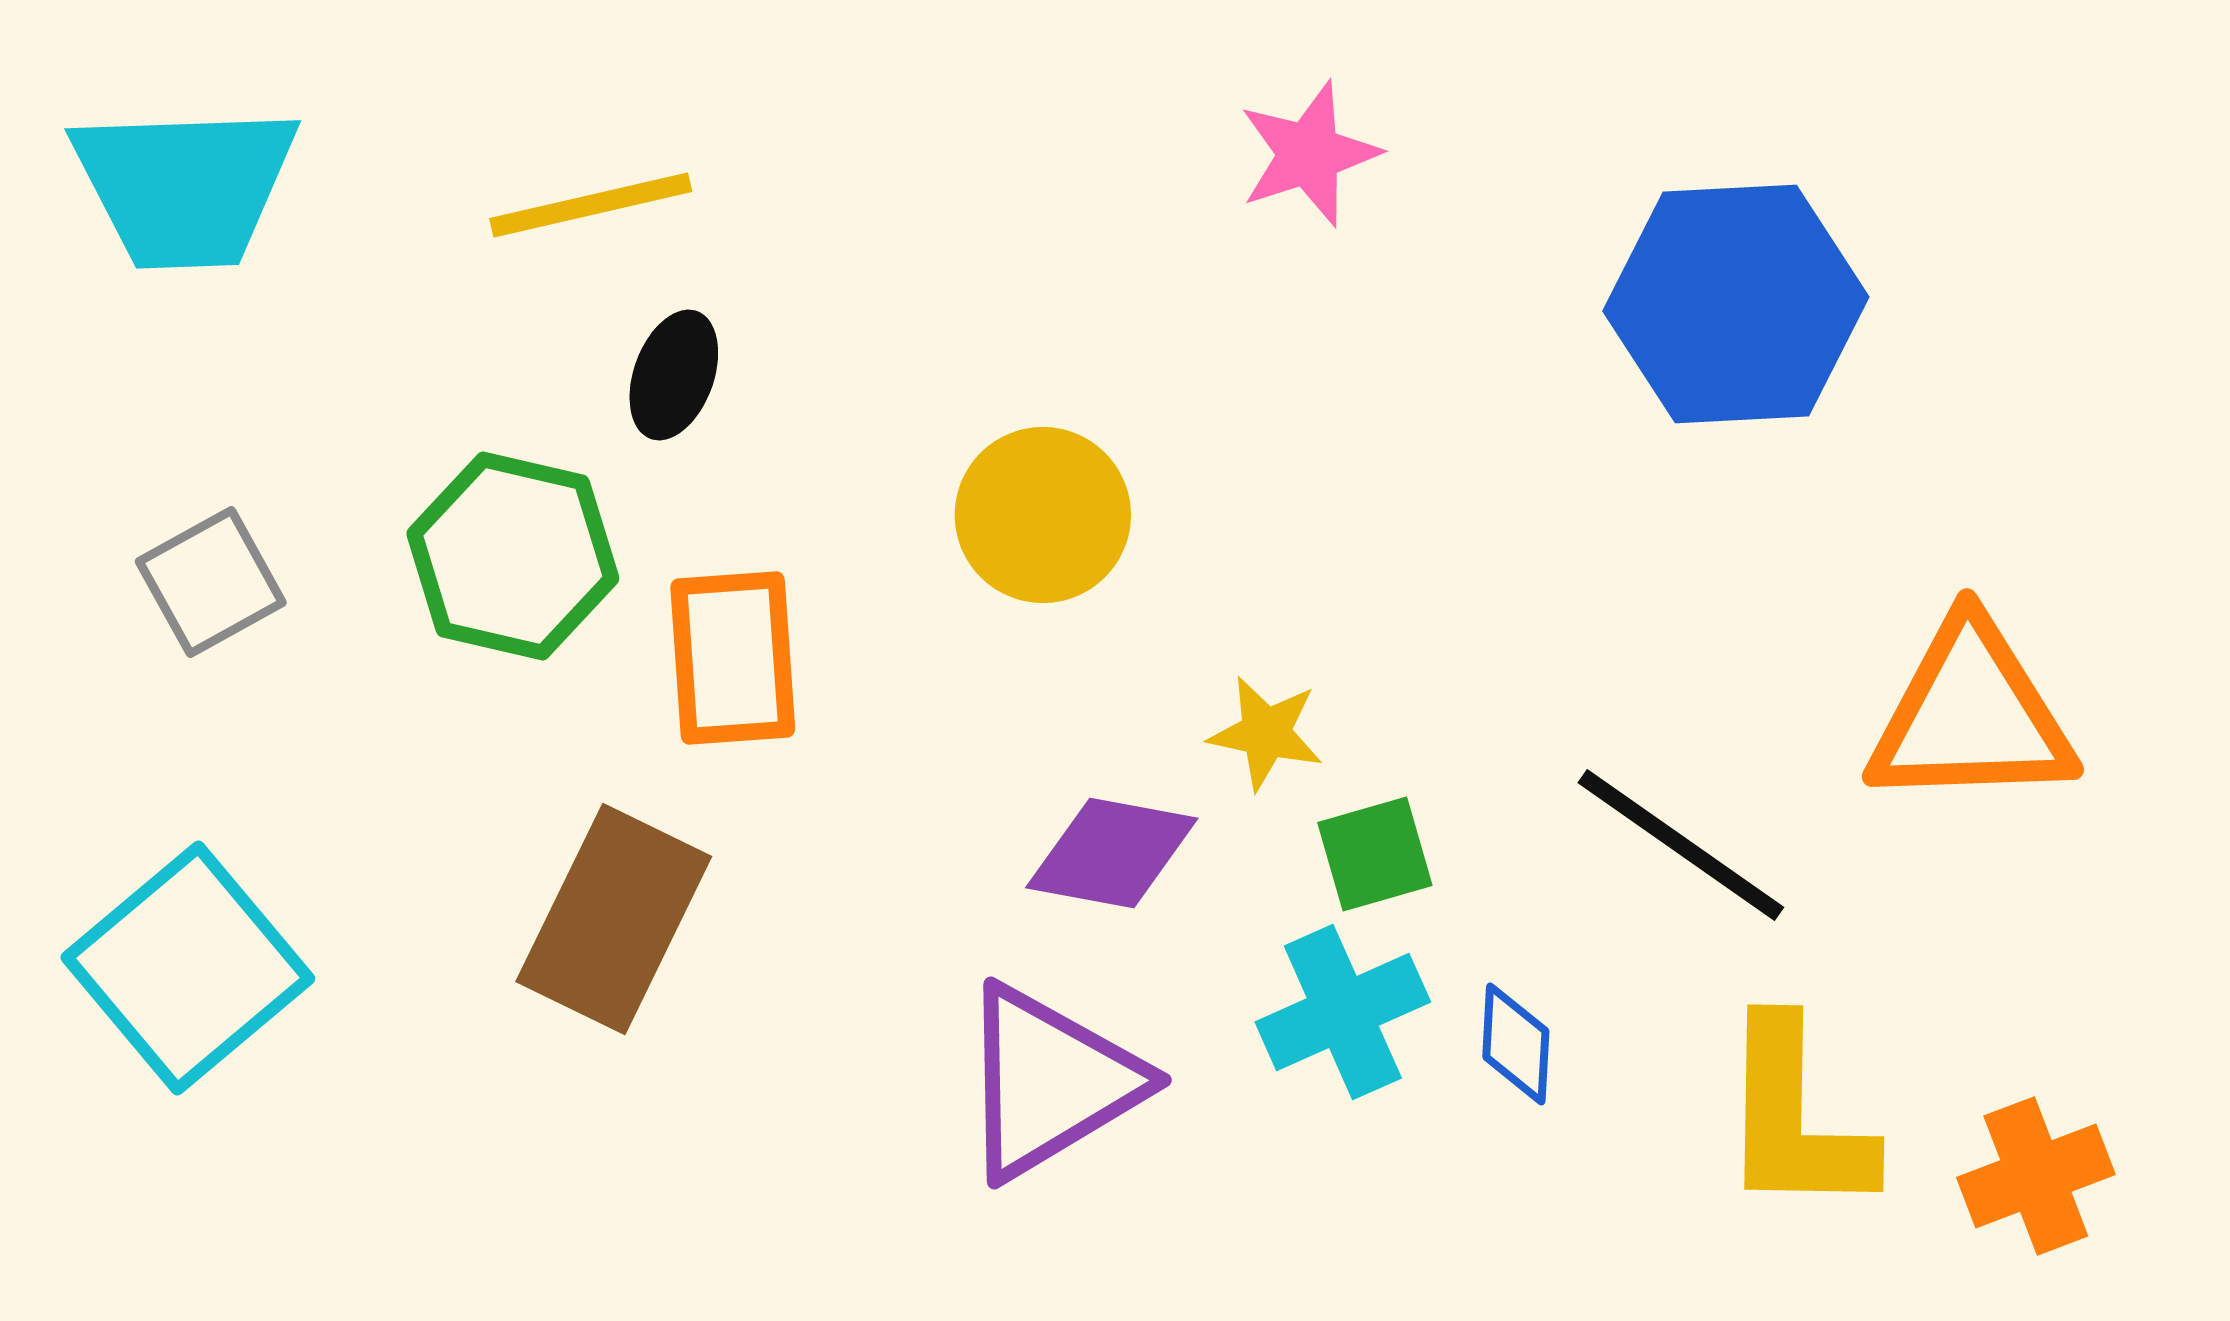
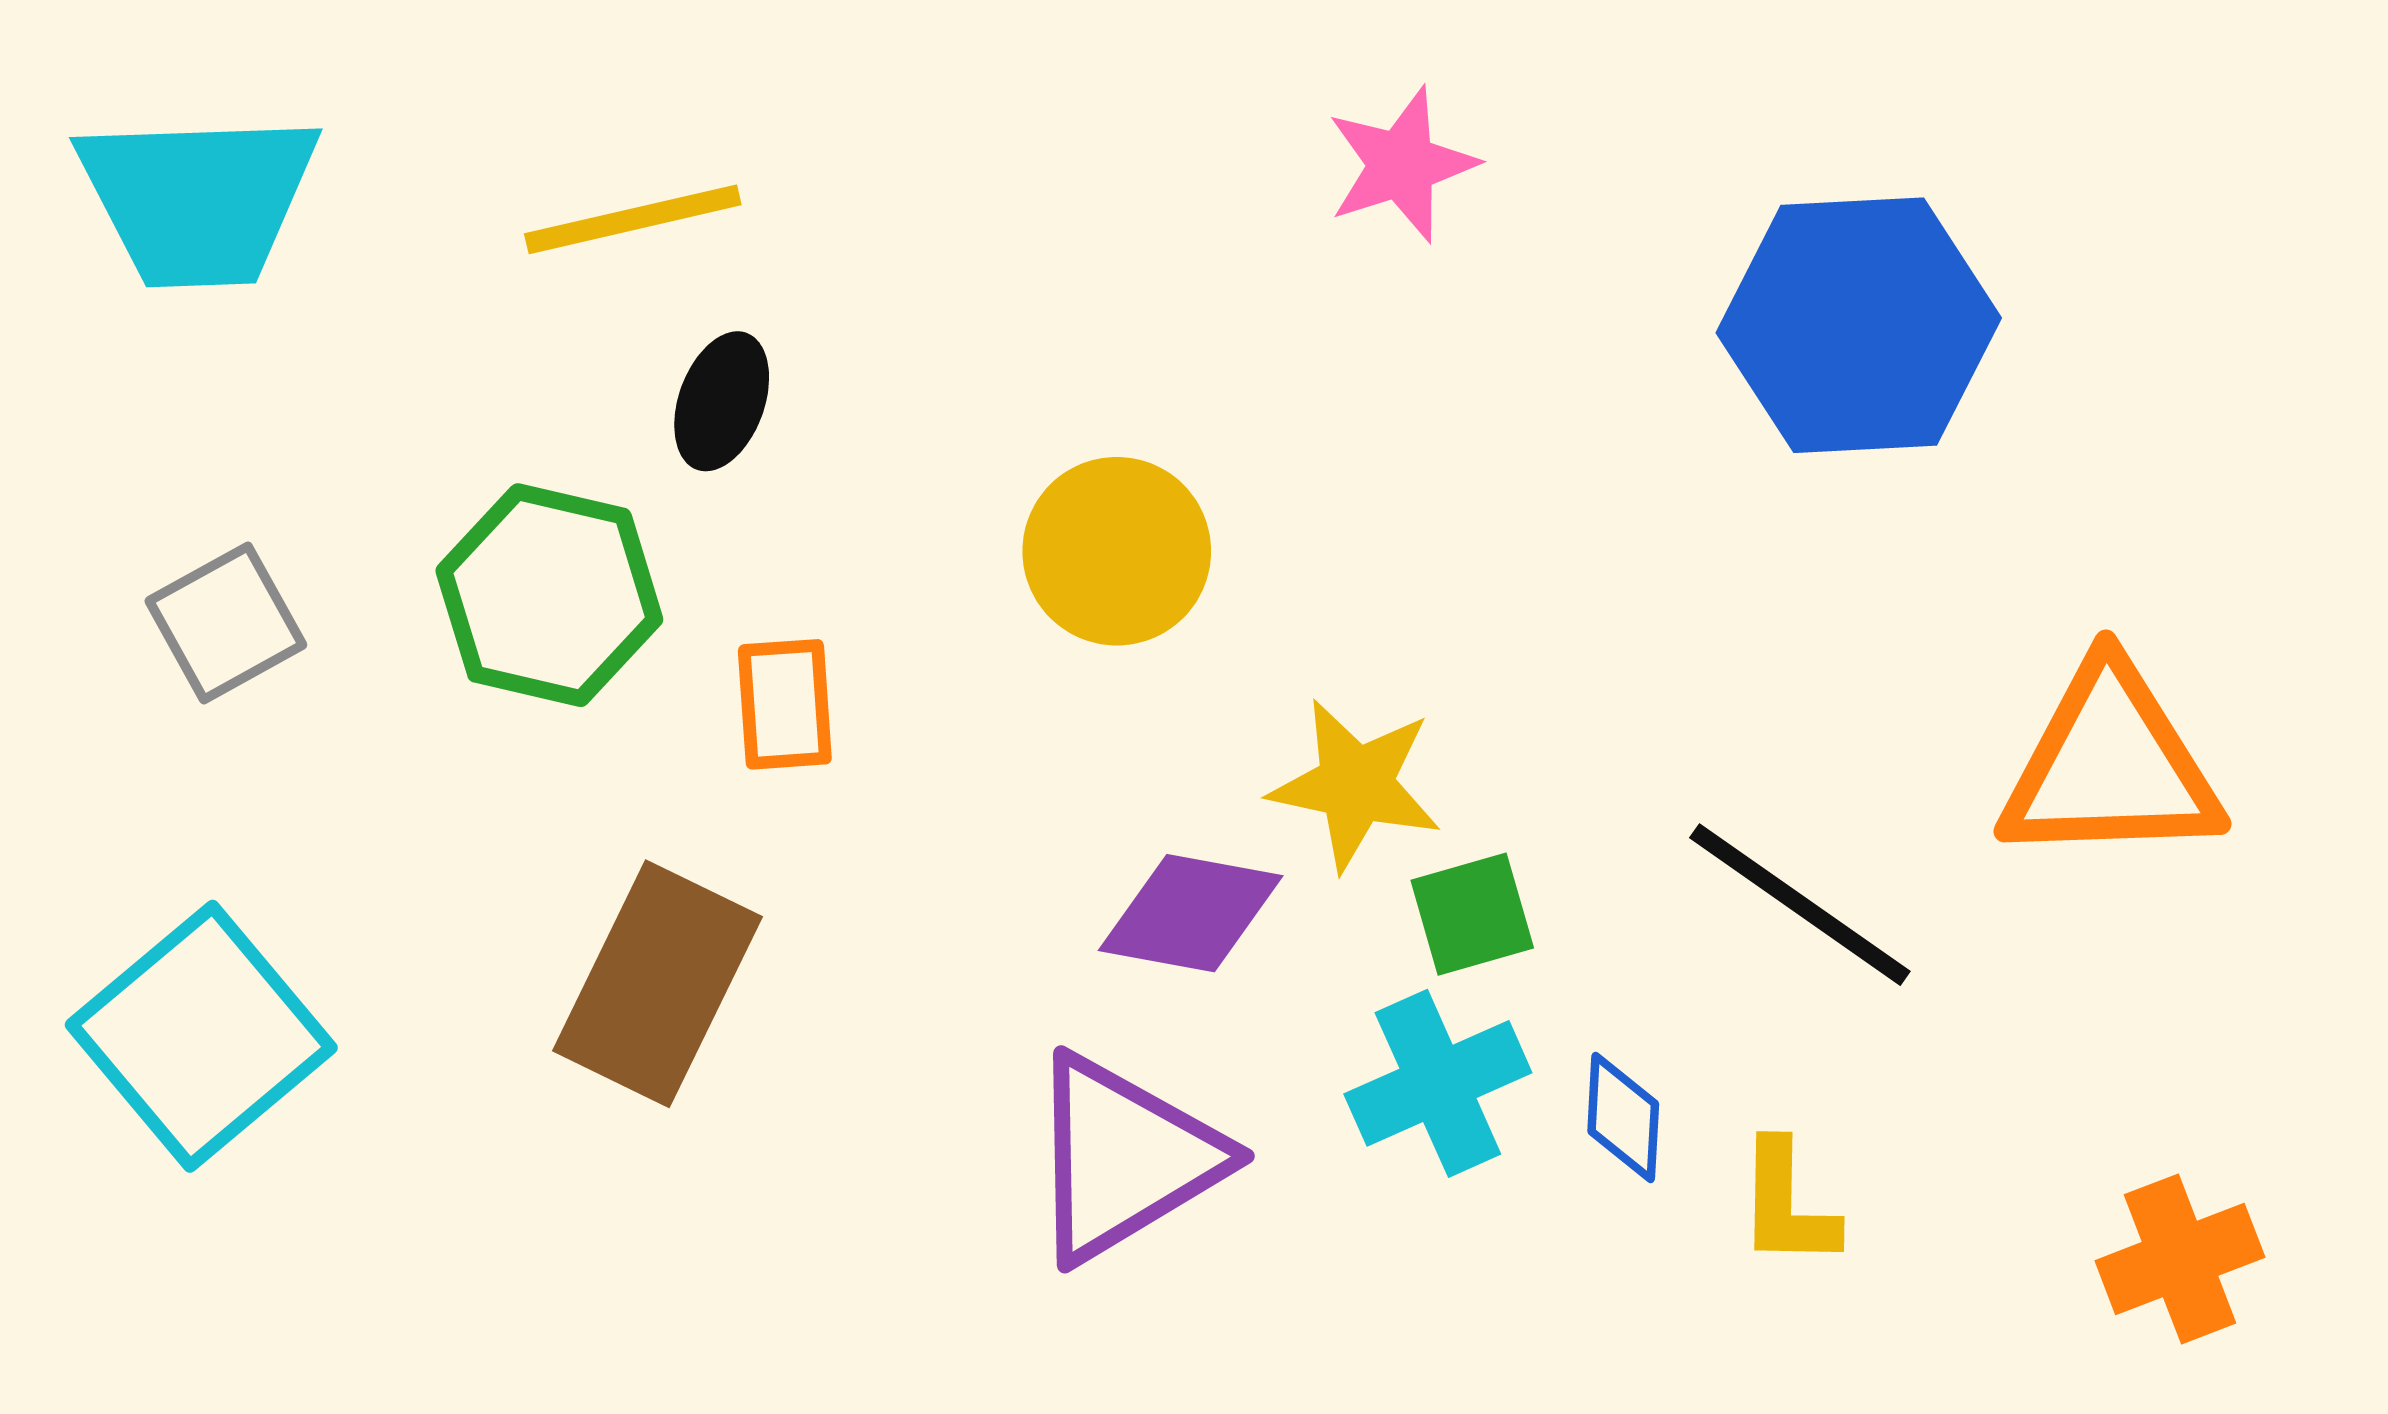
orange rectangle: (733, 658) -> (785, 704), size x0.7
yellow star: (1266, 733) -> (1356, 785), size x1.4
yellow L-shape: (1795, 1118) -> (1787, 1204), moved, size x0.6

